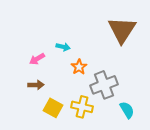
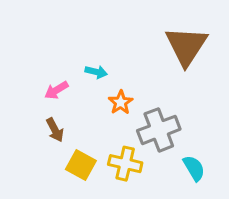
brown arrow: (36, 85) -> (55, 130), turned 63

